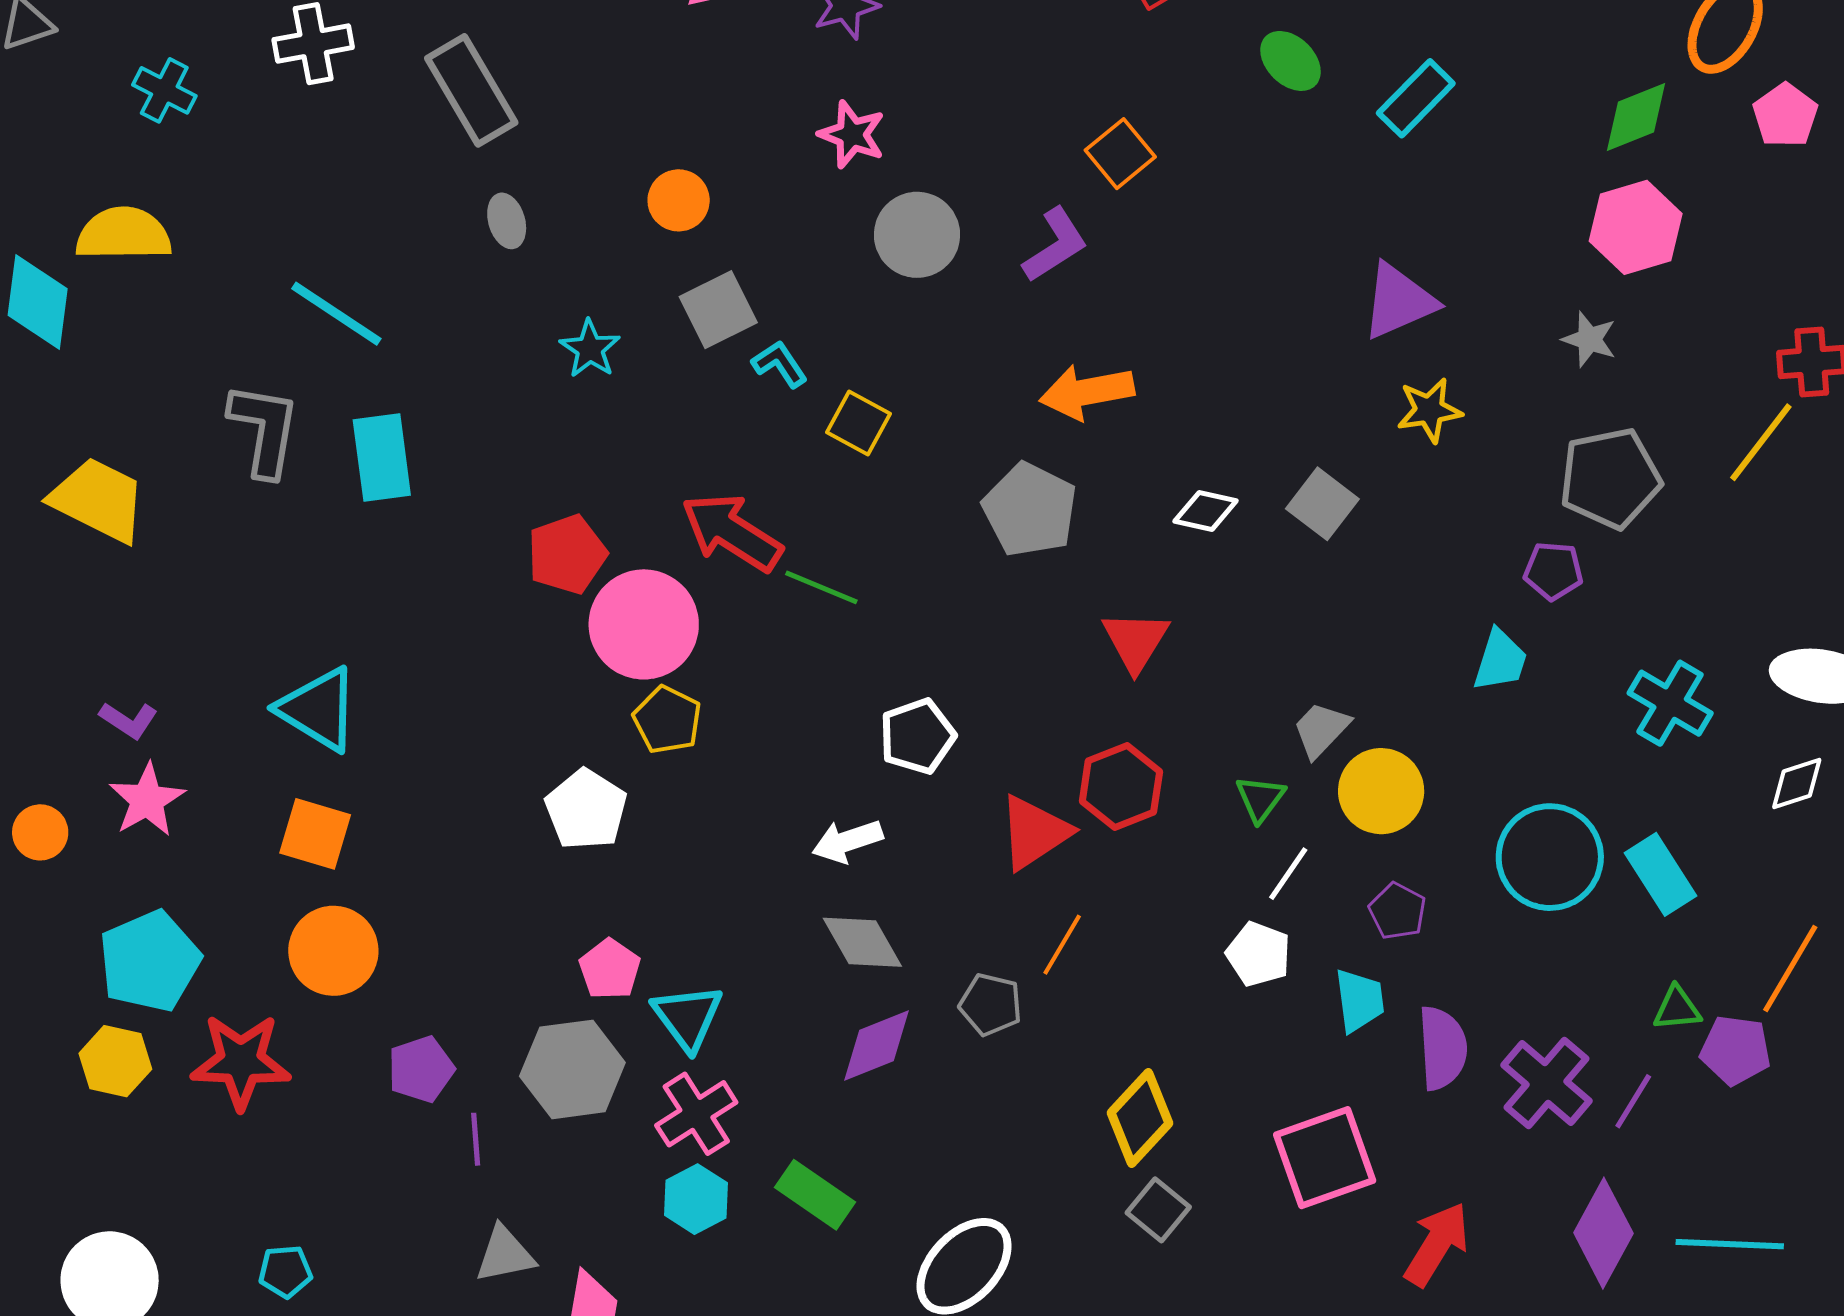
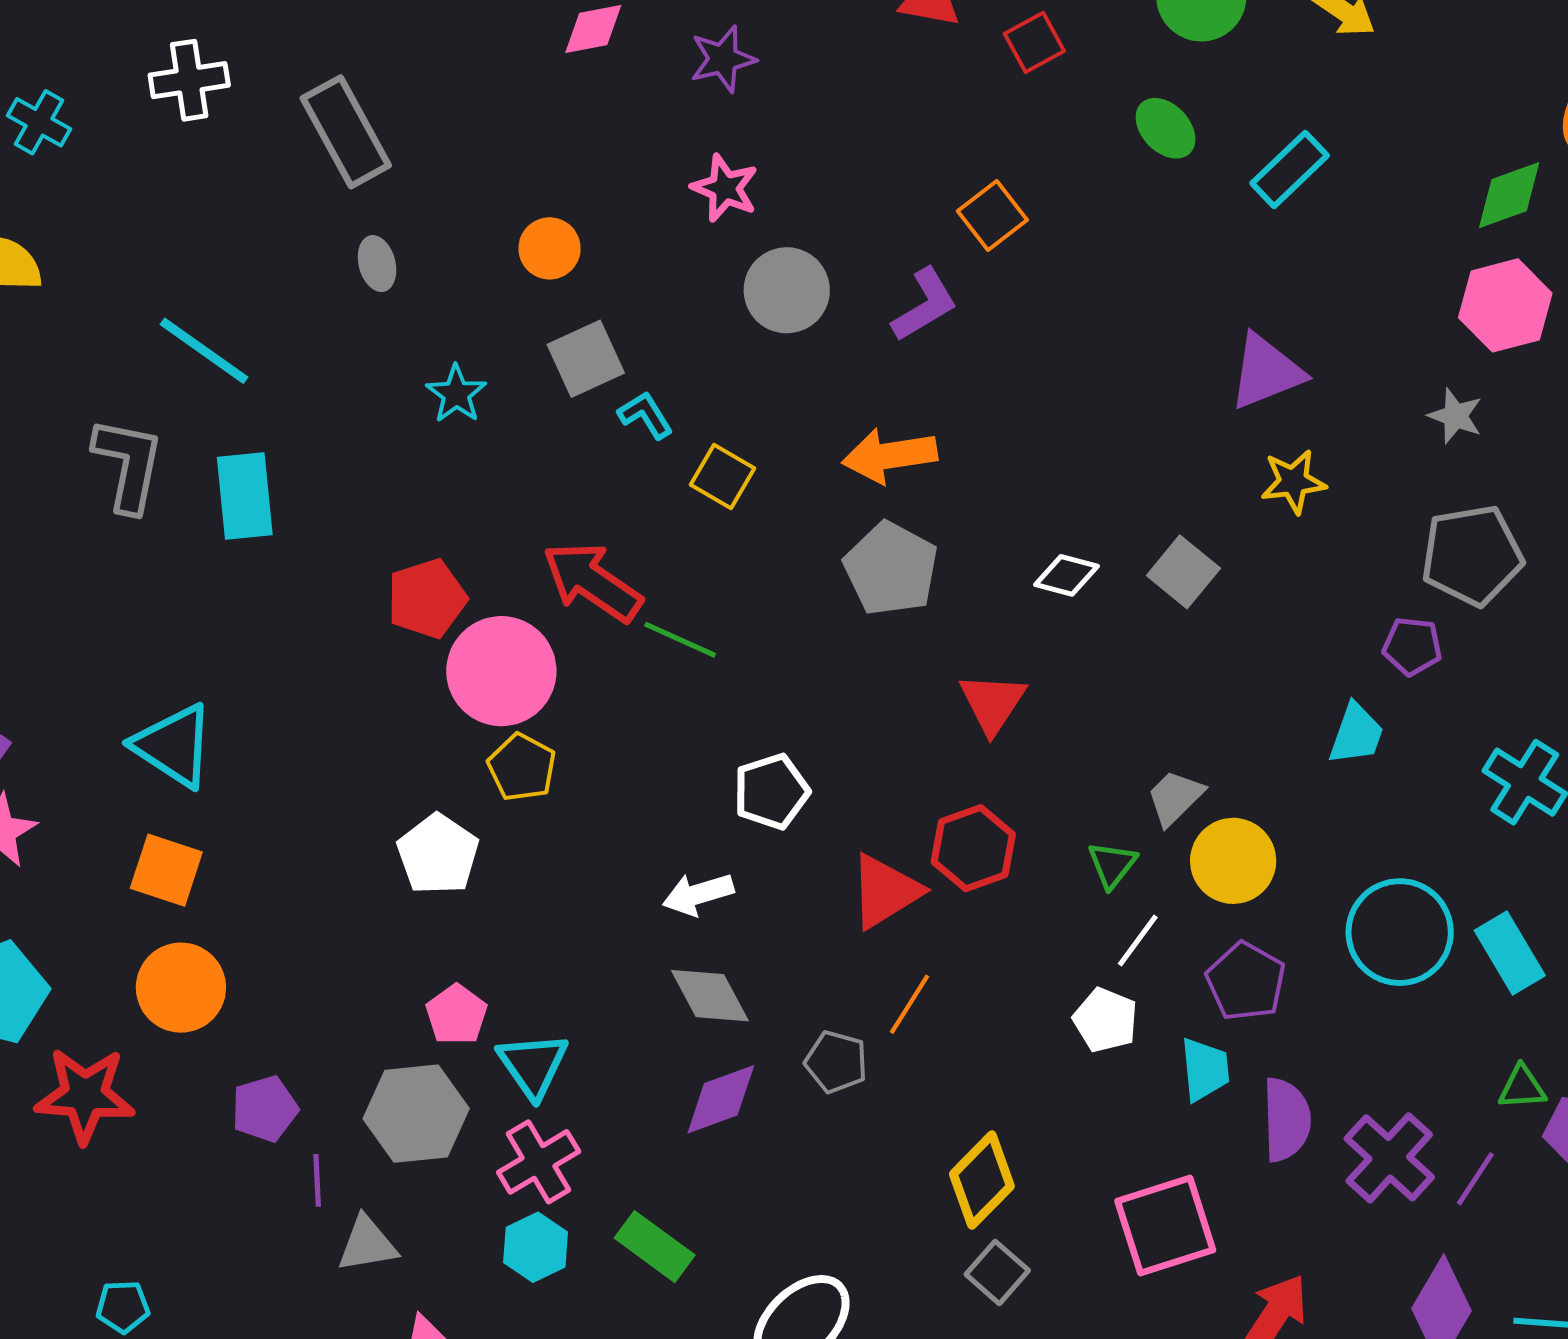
orange arrow: (1087, 392) -> (890, 456), moved
purple pentagon: (1398, 911) -> (1246, 981), size x1.4
gray triangle: (505, 1254) -> (367, 1244), moved

